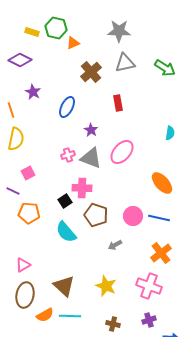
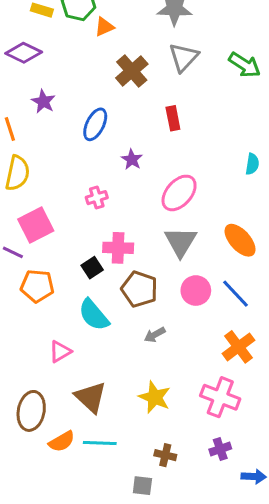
gray triangle: (125, 63) -> (184, 57), turned -35
gray triangle: (91, 158) -> (181, 242), moved, turned 40
pink square: (28, 173) -> (36, 225), size x1.6
blue line: (159, 218) -> (235, 294), turned 35
gray arrow: (115, 245) -> (155, 335), moved
pink triangle: (23, 265) -> (60, 351), moved

